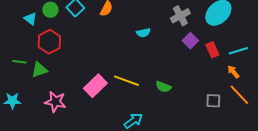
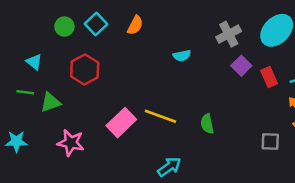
cyan triangle: (30, 19) -> (34, 62), moved
red hexagon: (49, 42) -> (85, 69), moved
green semicircle: (163, 87) -> (207, 124), turned 56

